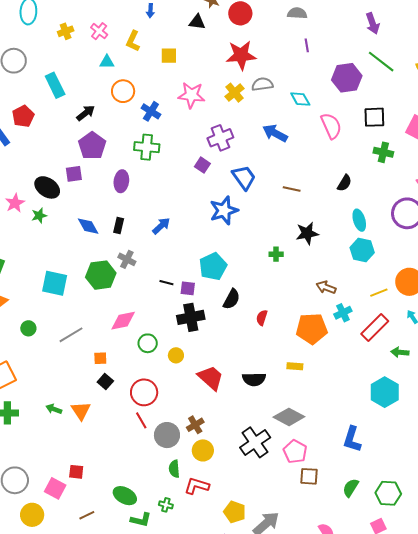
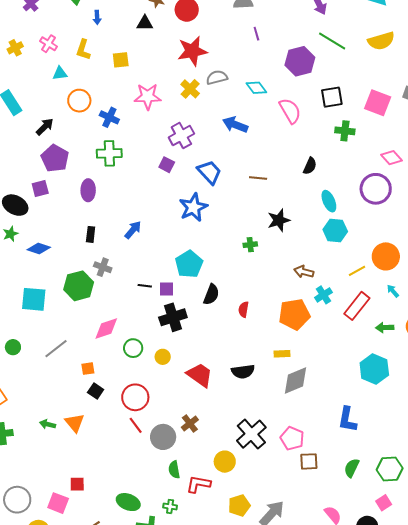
blue diamond: (88, 226) -> (39, 248), moved, turned -35
gray diamond: (289, 417) -> (296, 380), moved, turned -44
yellow circle: (203, 450) -> (225, 462), moved
yellow pentagon: (235, 512) -> (239, 505), turned -30

